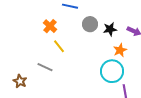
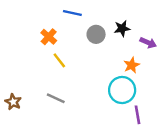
black star: (110, 29) -> (122, 28), moved
gray line: (45, 67) -> (56, 98), moved

